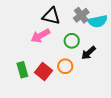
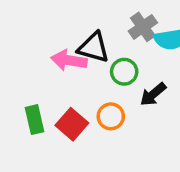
black triangle: (51, 16) -> (93, 47), moved
pink arrow: (40, 36) -> (69, 60), turned 36

